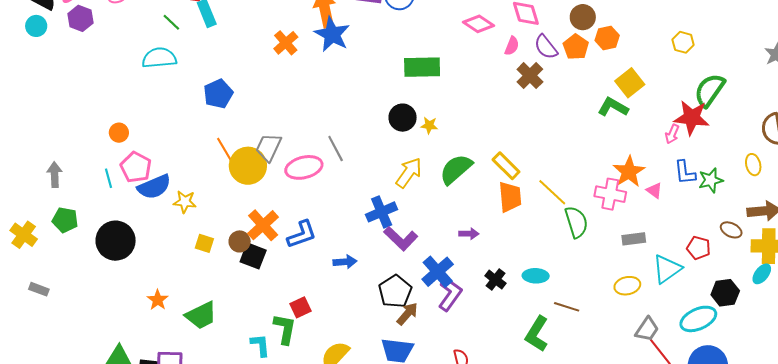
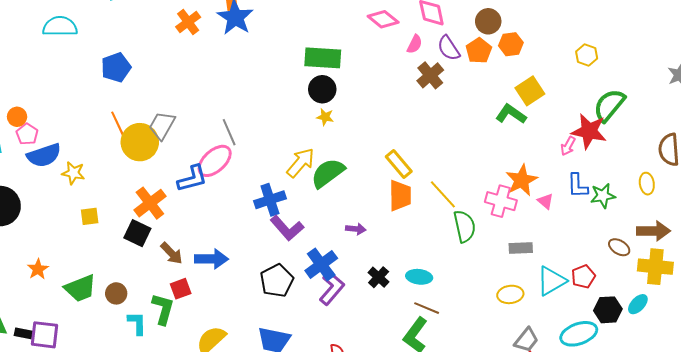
black circle: (403, 118) -> (322, 89), moved
orange circle: (119, 133) -> (17, 117), moved
pink pentagon: (136, 167) -> (27, 134), size x0.7
pink ellipse: (304, 167) -> (215, 161), moved, turned -33
green semicircle: (456, 169) -> (328, 173), moved
blue L-shape: (302, 234) -> (192, 179), moved
brown circle: (240, 241) -> (116, 293), moved
yellow square: (204, 243) -> (90, 216), turned -30
red pentagon: (699, 248) -> (583, 277), moved, turned 30
blue arrow: (345, 262) -> (211, 259), moved, size x1.4
cyan ellipse: (762, 274) -> (638, 304), moved
brown line: (567, 307) -> (427, 308), moved
brown arrow: (407, 314) -> (172, 253), moved, turned 90

